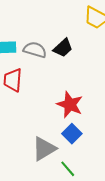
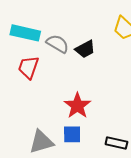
blue square: (72, 134) -> (72, 134), turned 30

